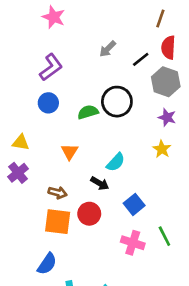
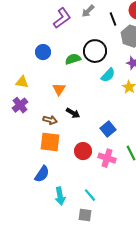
black line: (141, 59) -> (113, 19), turned -72
purple L-shape: (51, 67) -> (62, 18), moved
cyan semicircle: (116, 162) -> (108, 75), moved
black arrow: (100, 183) -> (73, 113), moved
red circle: (89, 214) -> (83, 151), moved

